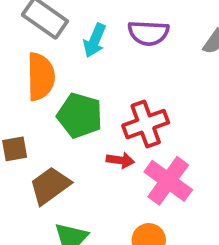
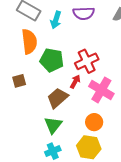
red arrow: (120, 160) -> (75, 82), turned -64
brown trapezoid: (50, 186) -> (58, 98), moved

